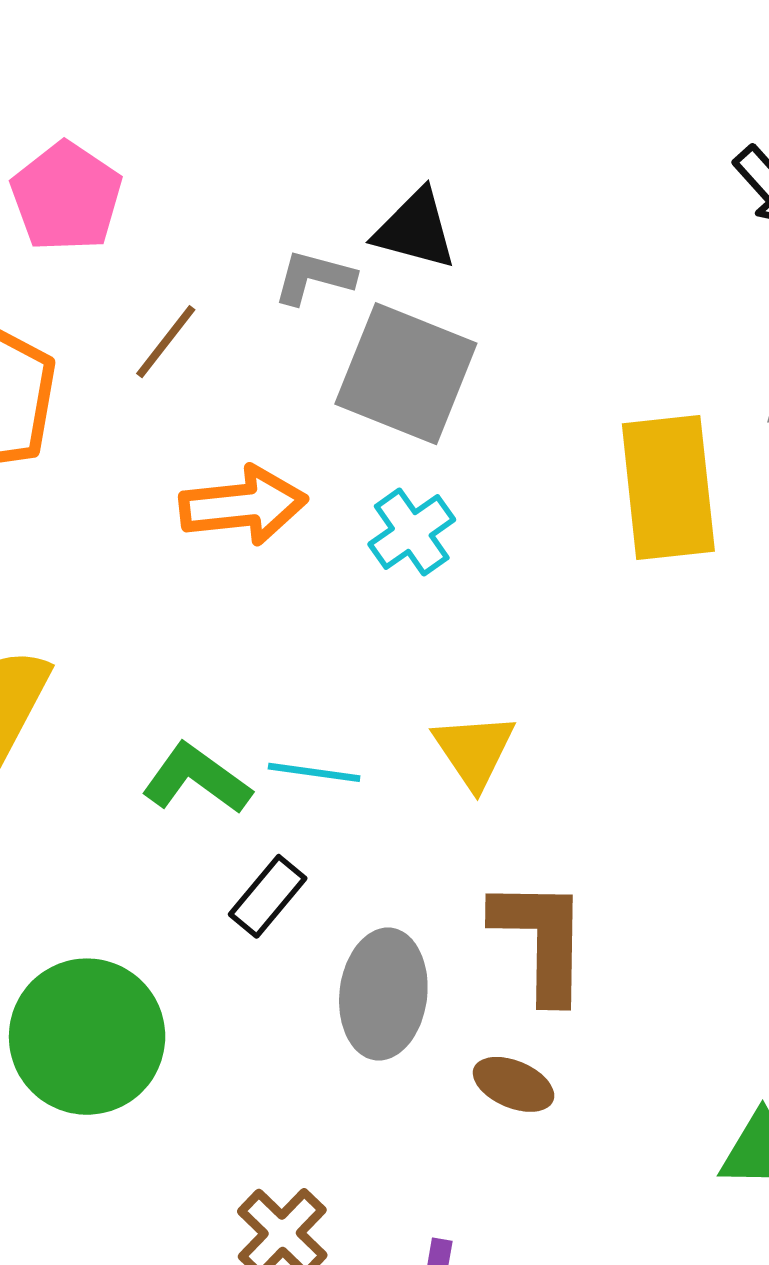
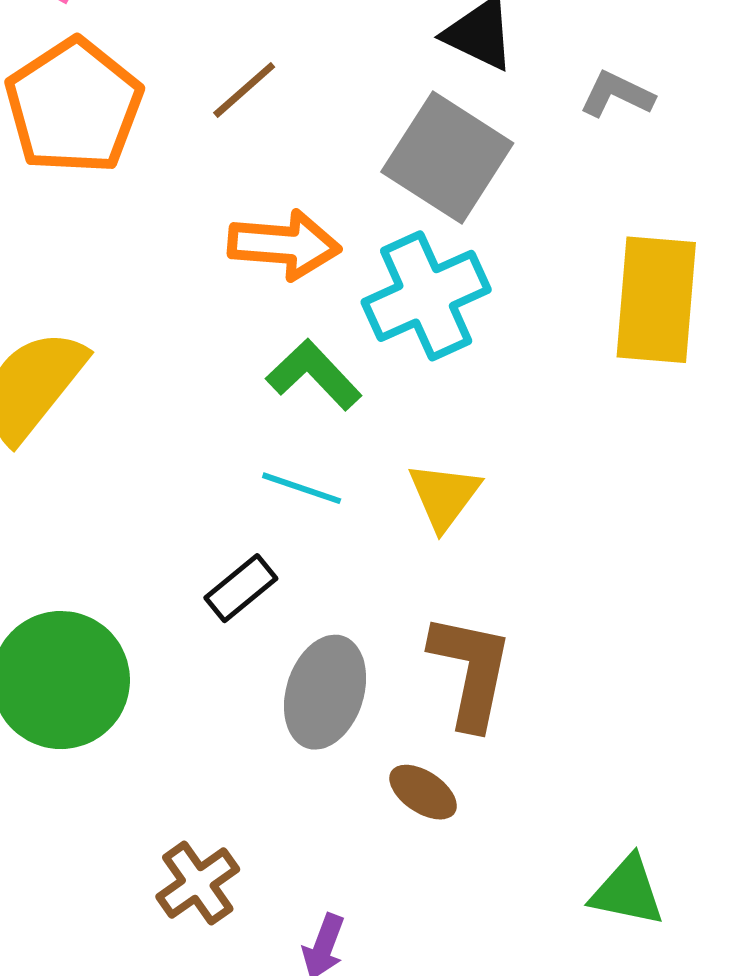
gray L-shape: (314, 277) -> (617, 94), moved
cyan cross: (412, 532) -> (426, 296), size x1.6
green L-shape: (196, 779) -> (314, 375), moved

